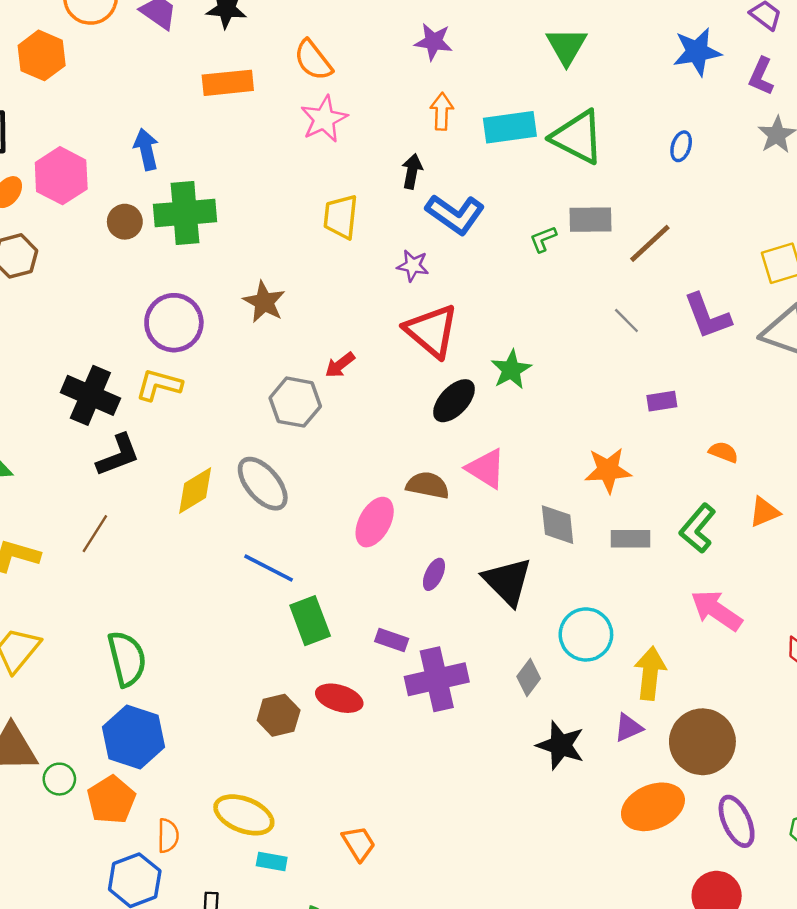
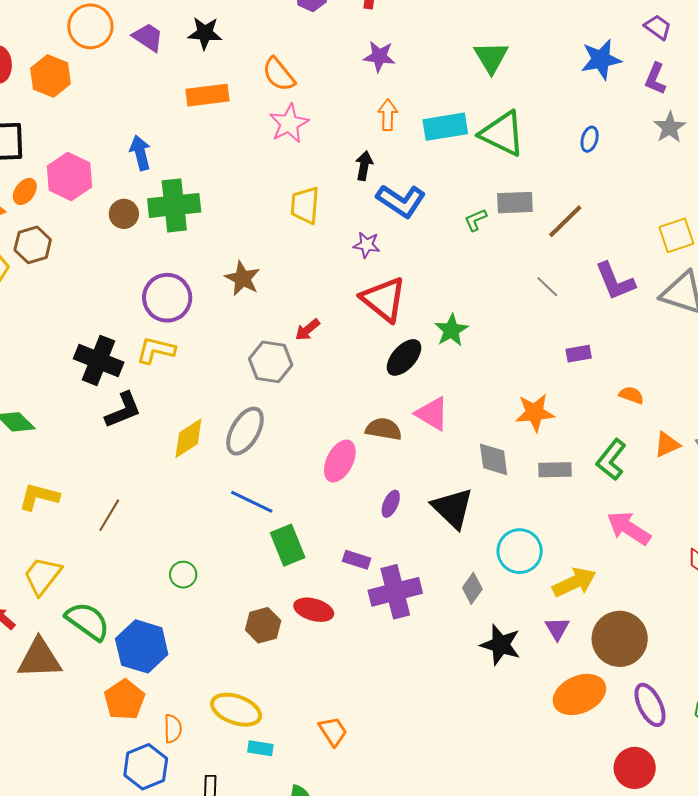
gray ellipse: (263, 484) -> (245, 431), turned 72
brown line: (95, 534) -> (109, 515), moved
green semicircle: (127, 659) -> (88, 621), moved, turned -39
yellow arrow: (650, 673) -> (574, 582), turned 60
purple triangle: (628, 728) -> (557, 629), turned -36
green circle: (59, 779) -> (183, 575), moved

